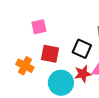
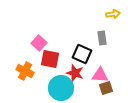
pink square: (39, 27) -> (39, 43), moved, turned -35
red star: (83, 74) -> (75, 73), moved, turned 30

